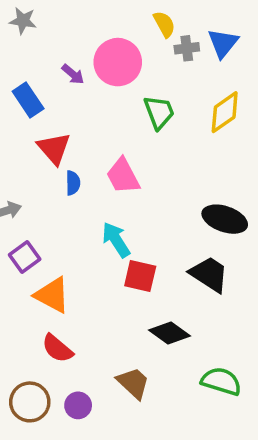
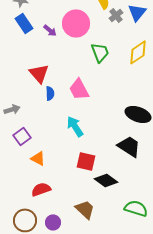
gray cross: (187, 48) -> (116, 15), turned -32
blue rectangle: (28, 100) -> (24, 23), moved
red square: (140, 276) -> (86, 161), moved
orange triangle: (52, 295) -> (38, 158), size x0.7
red semicircle: (57, 348) -> (41, 189), turned 120

